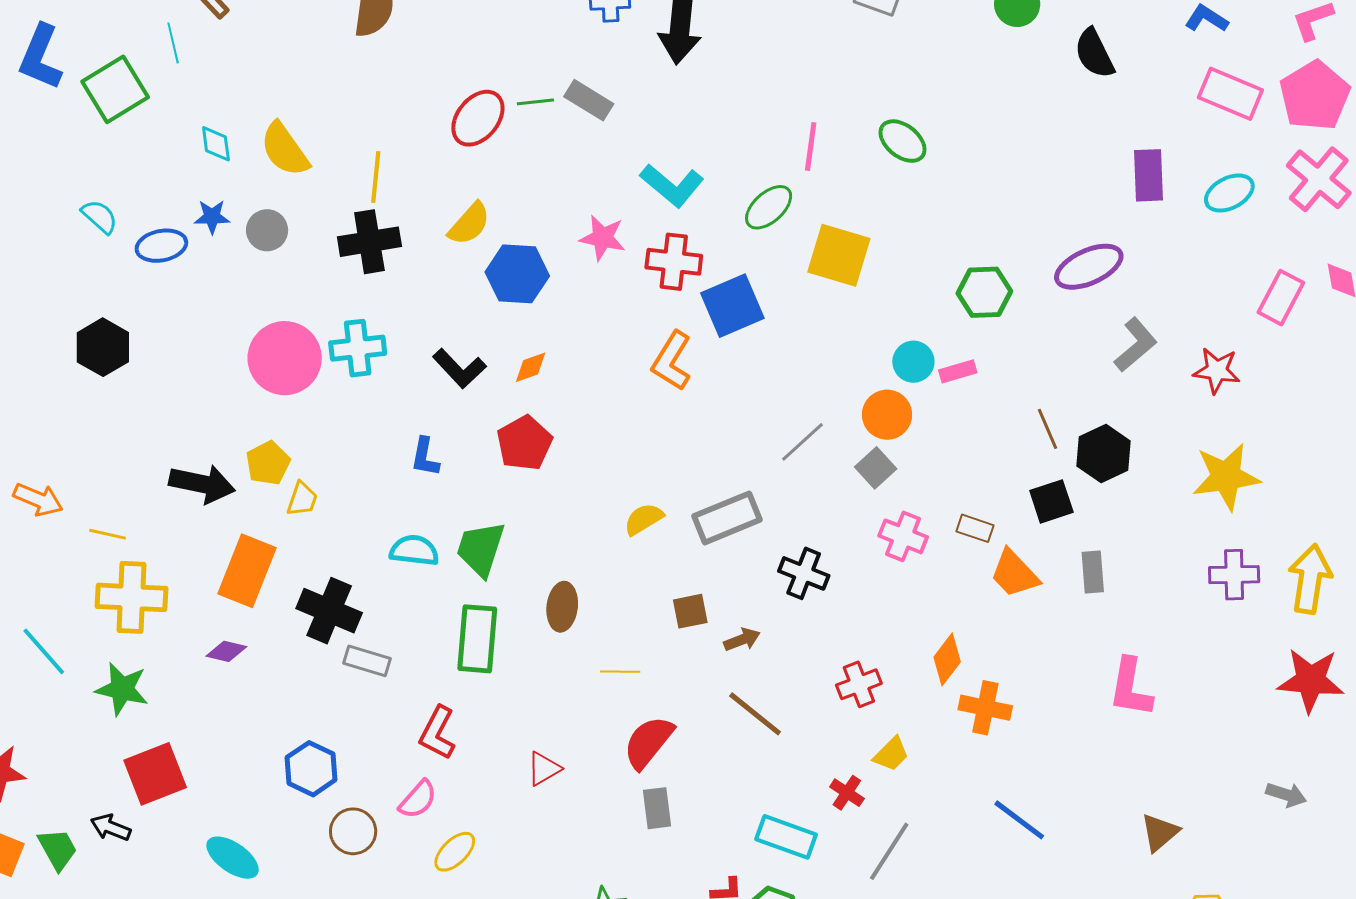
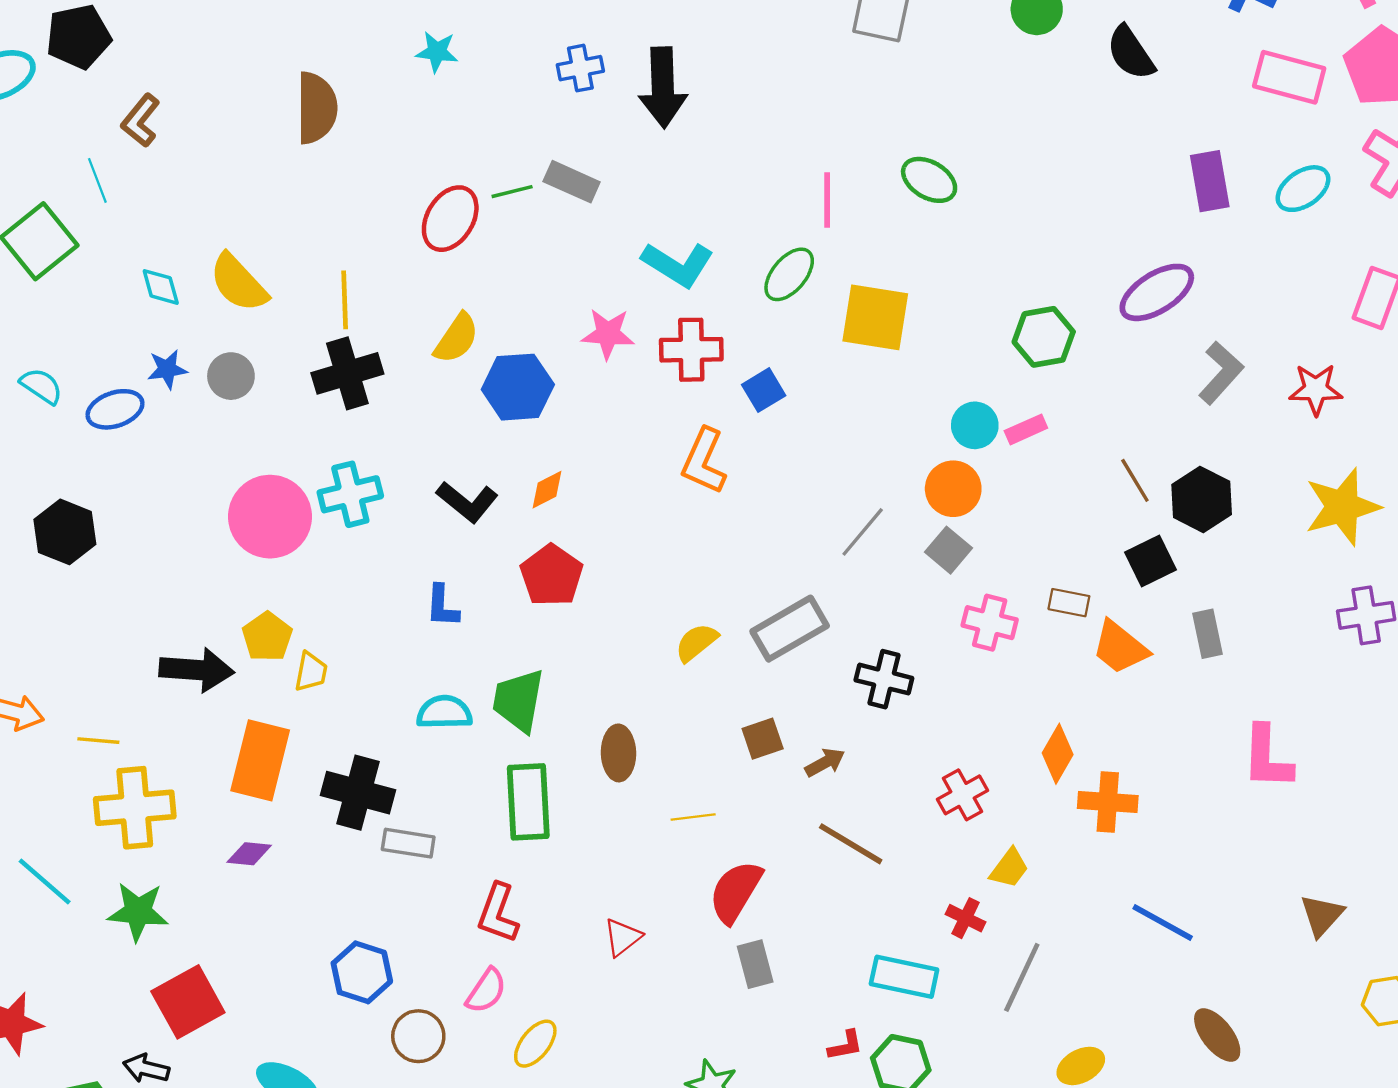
blue square: (732, 306) -> (764, 390), size x0.6

